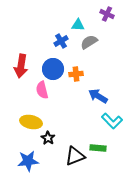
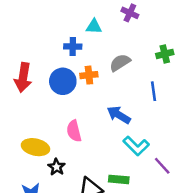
blue cross: (61, 41) -> (73, 46), turned 32
gray semicircle: (89, 42) -> (120, 63), moved
orange cross: (76, 74) -> (89, 75), moved
pink semicircle: (42, 90) -> (74, 131), moved

